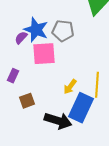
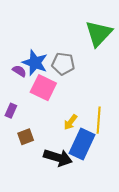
purple semicircle: (21, 38) -> (19, 71), turned 80
pink square: (44, 54) -> (43, 88), turned 30

